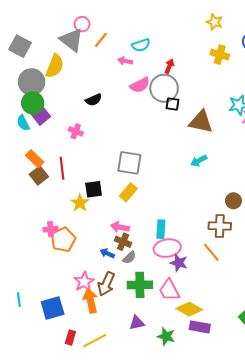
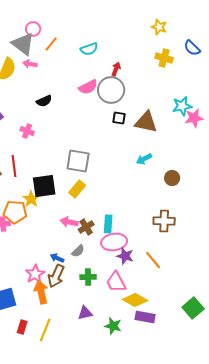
pink arrow: (125, 61) -> (30, 64), moved
black square: (172, 104) -> (119, 118), moved
black square: (94, 189) -> (44, 186), size x1.4
brown circle: (233, 201) -> (172, 178), moved
orange pentagon: (63, 240) -> (15, 212), moved, turned 30
brown cross: (123, 242) -> (86, 227), moved, turned 35
orange line: (211, 252) -> (153, 260), moved
blue arrow: (107, 253) -> (57, 258), moved
green cross: (140, 285) -> (88, 277), size x0.7
yellow line: (95, 341) -> (45, 330), turned -40

